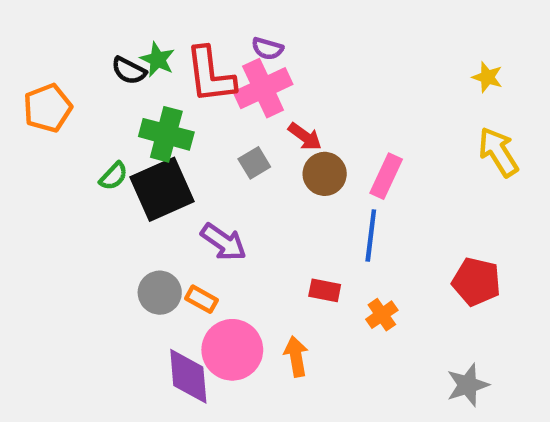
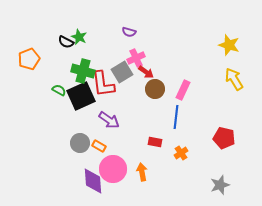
red L-shape: (210, 75) -> (103, 84), moved
yellow star: (487, 77) -> (229, 45), size x1.5
pink cross: (263, 88) -> (136, 58), moved, size x0.7
gray square: (254, 163) -> (122, 72), moved, size x1.5
green semicircle: (114, 176) -> (59, 90), turned -104

